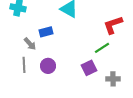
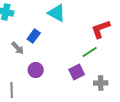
blue rectangle: (46, 32) -> (34, 36), turned -40
gray line: (24, 65) -> (12, 90), moved

